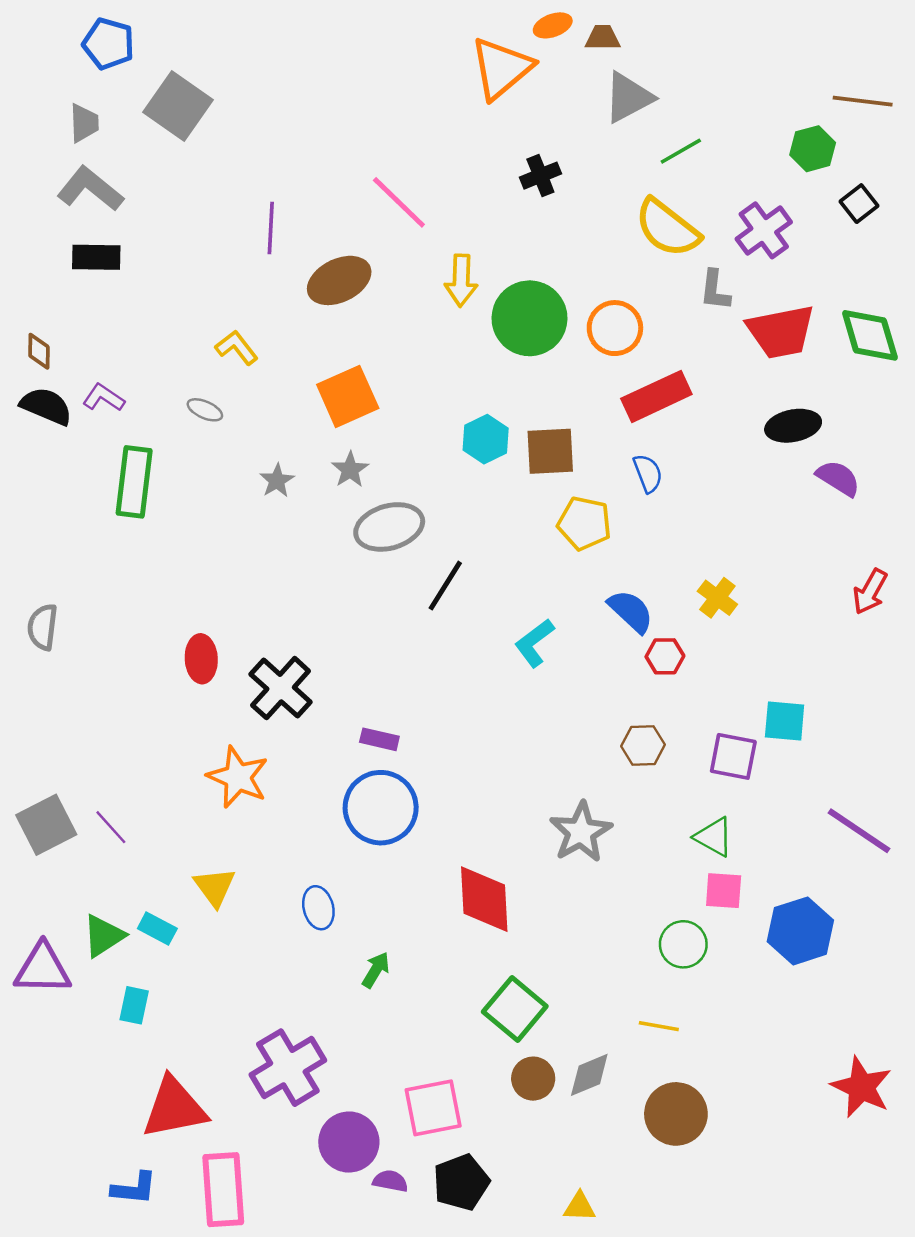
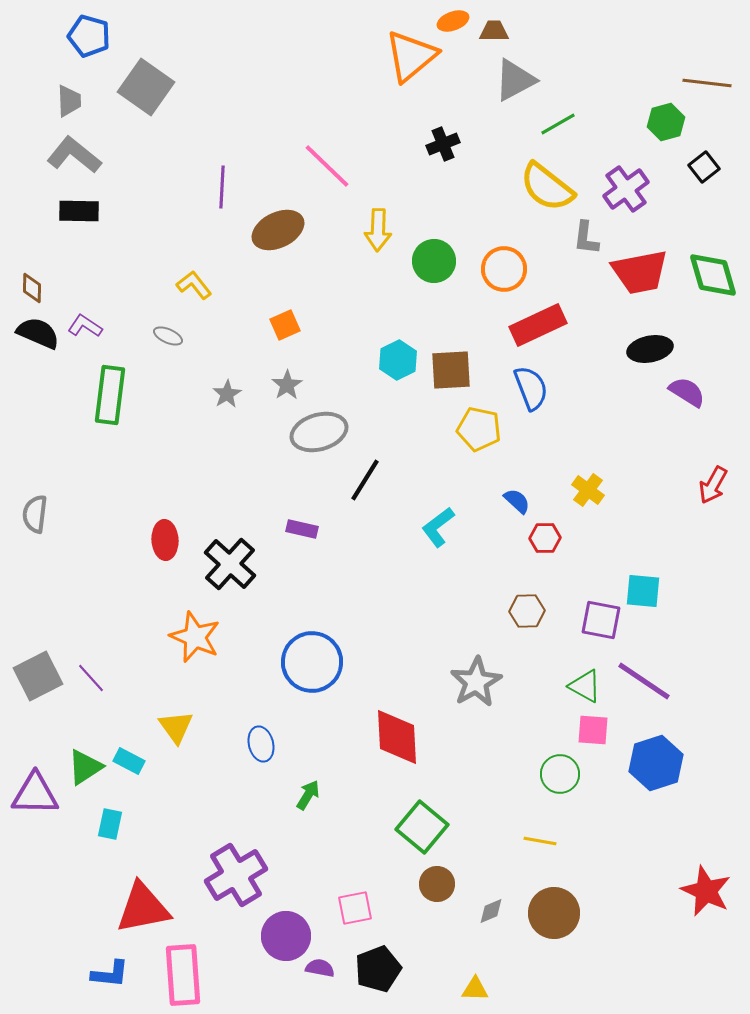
green circle: (529, 318) -> (434, 261), size x0.7
orange square: (348, 396) -> (285, 325), size x0.6
blue semicircle: (648, 473) -> (531, 388), size x1.4
blue semicircle: (631, 611) -> (517, 501), size x0.7
purple rectangle: (379, 739) -> (302, 529), moved
purple line: (859, 831) -> (644, 681), moved
gray diamond: (589, 1075) -> (491, 911), moved, size x0.7
pink square: (433, 1108) -> (355, 908), size x0.7

